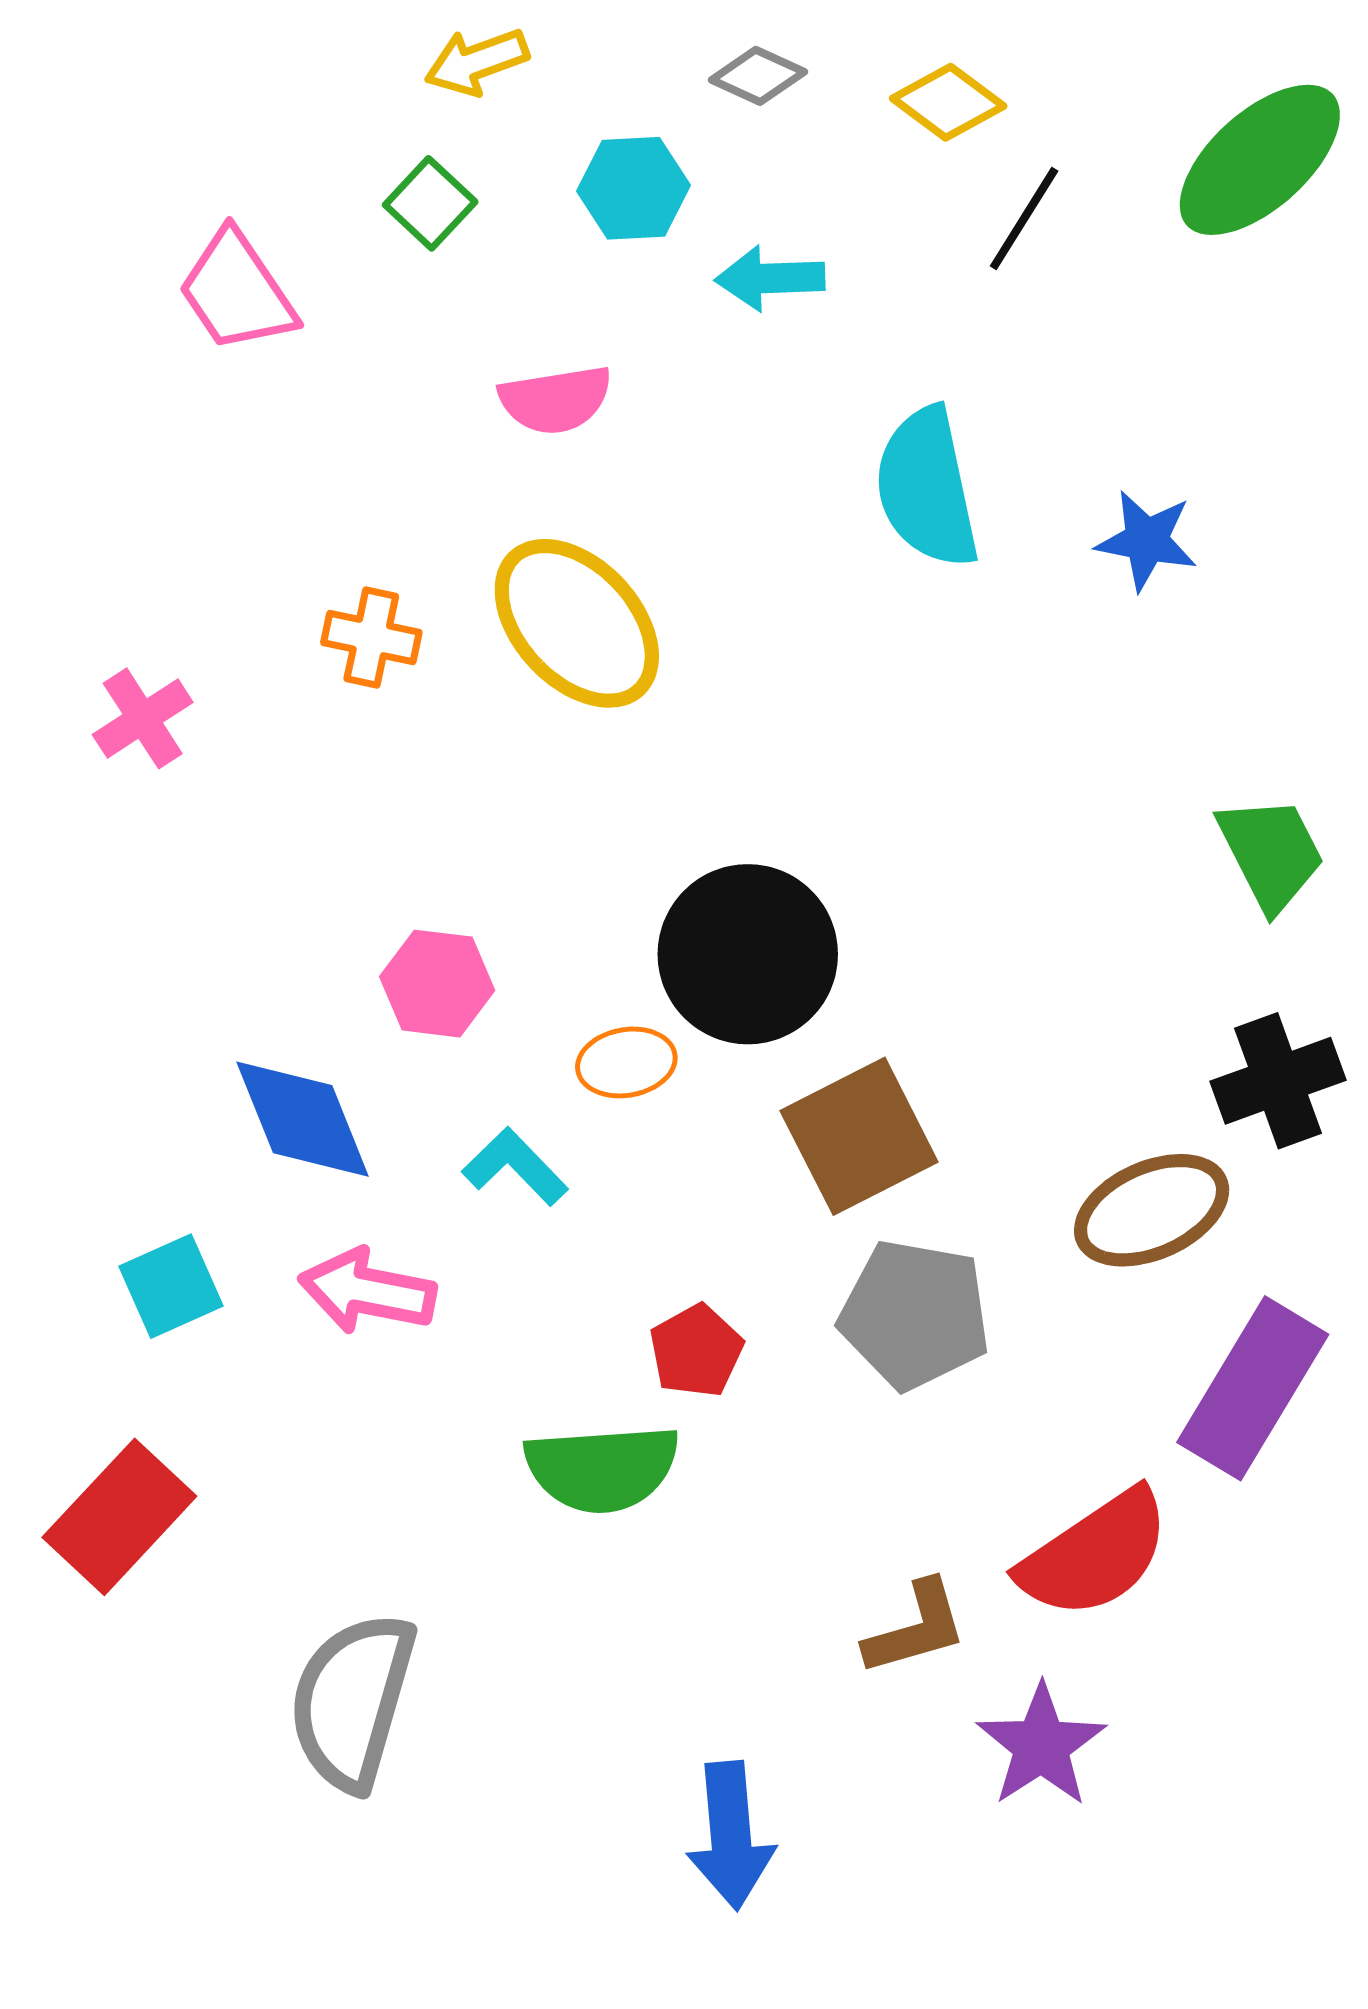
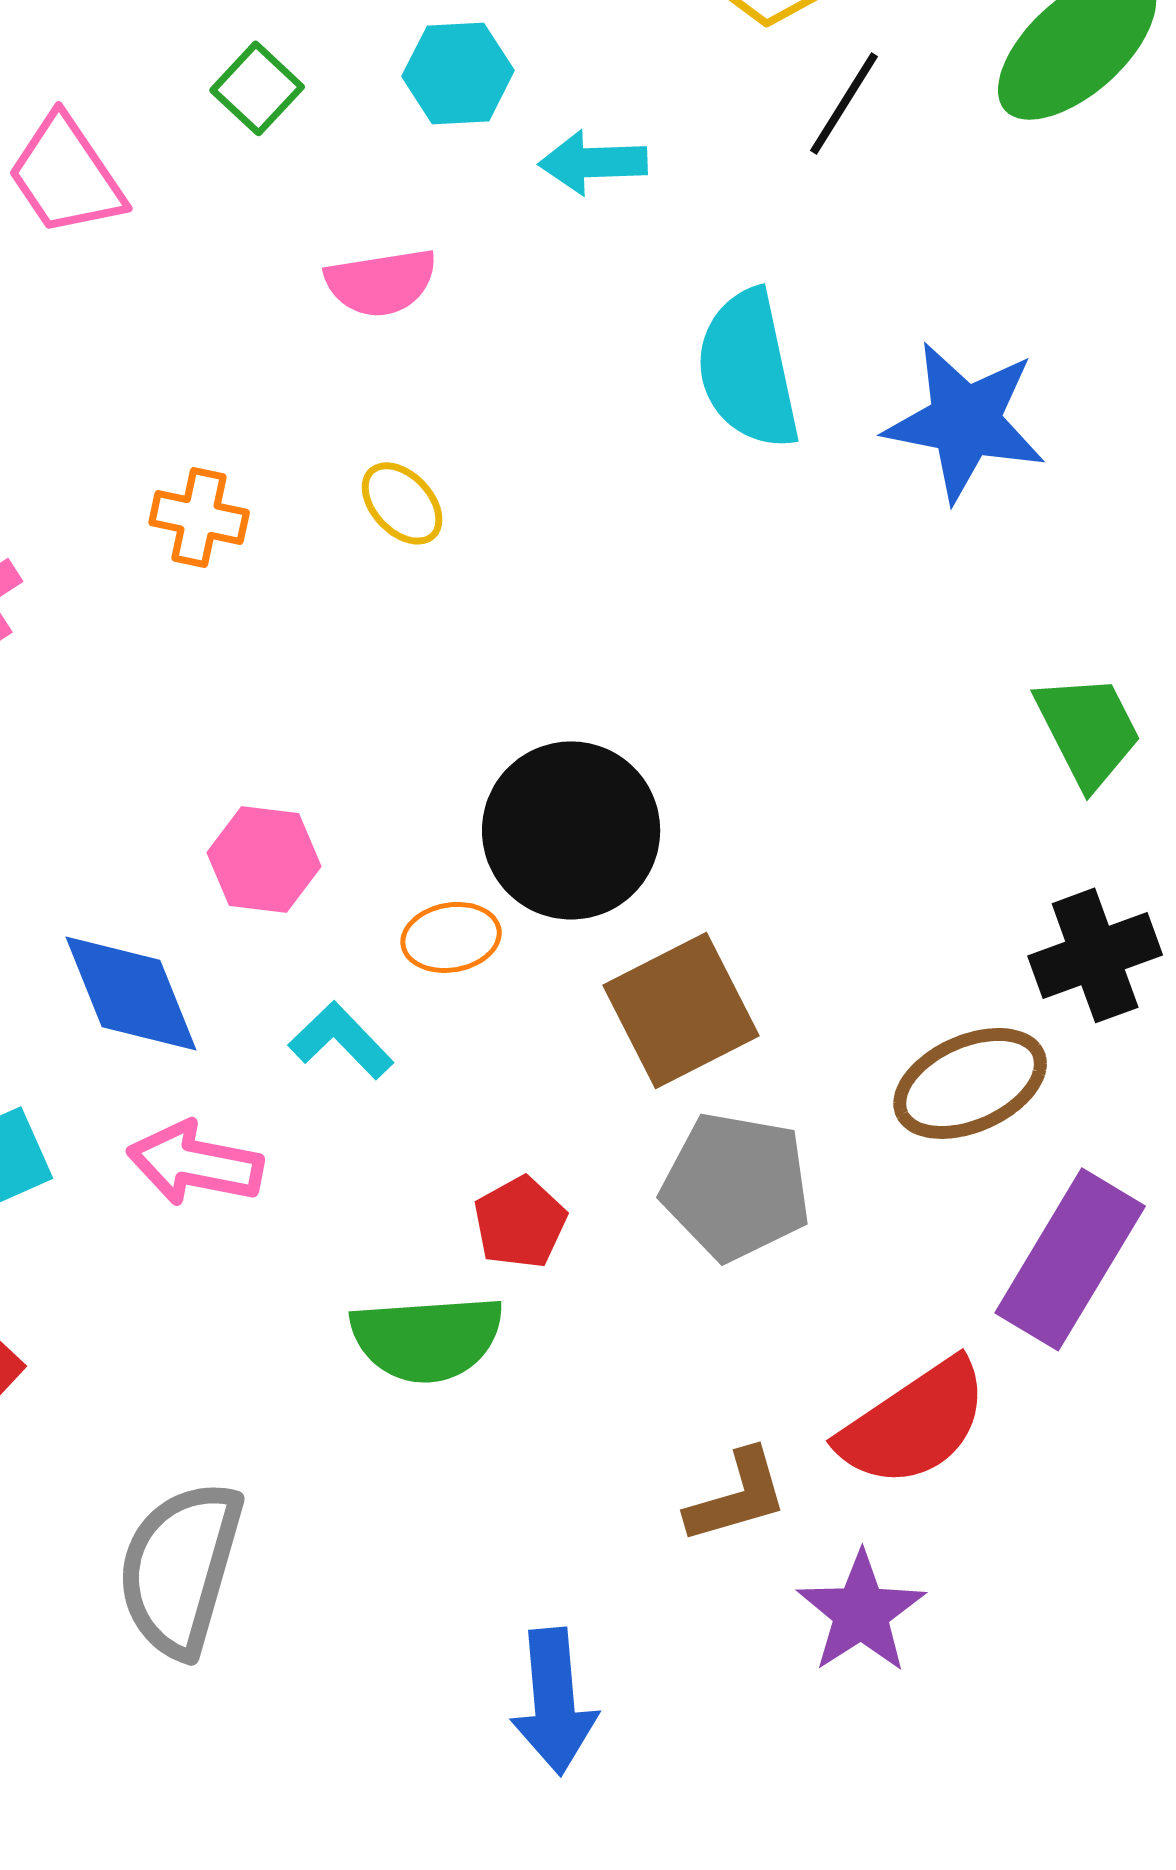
blue star: (1146, 540) -> (965, 421), size x1.6
yellow ellipse: (577, 623) -> (402, 503), size x0.5

